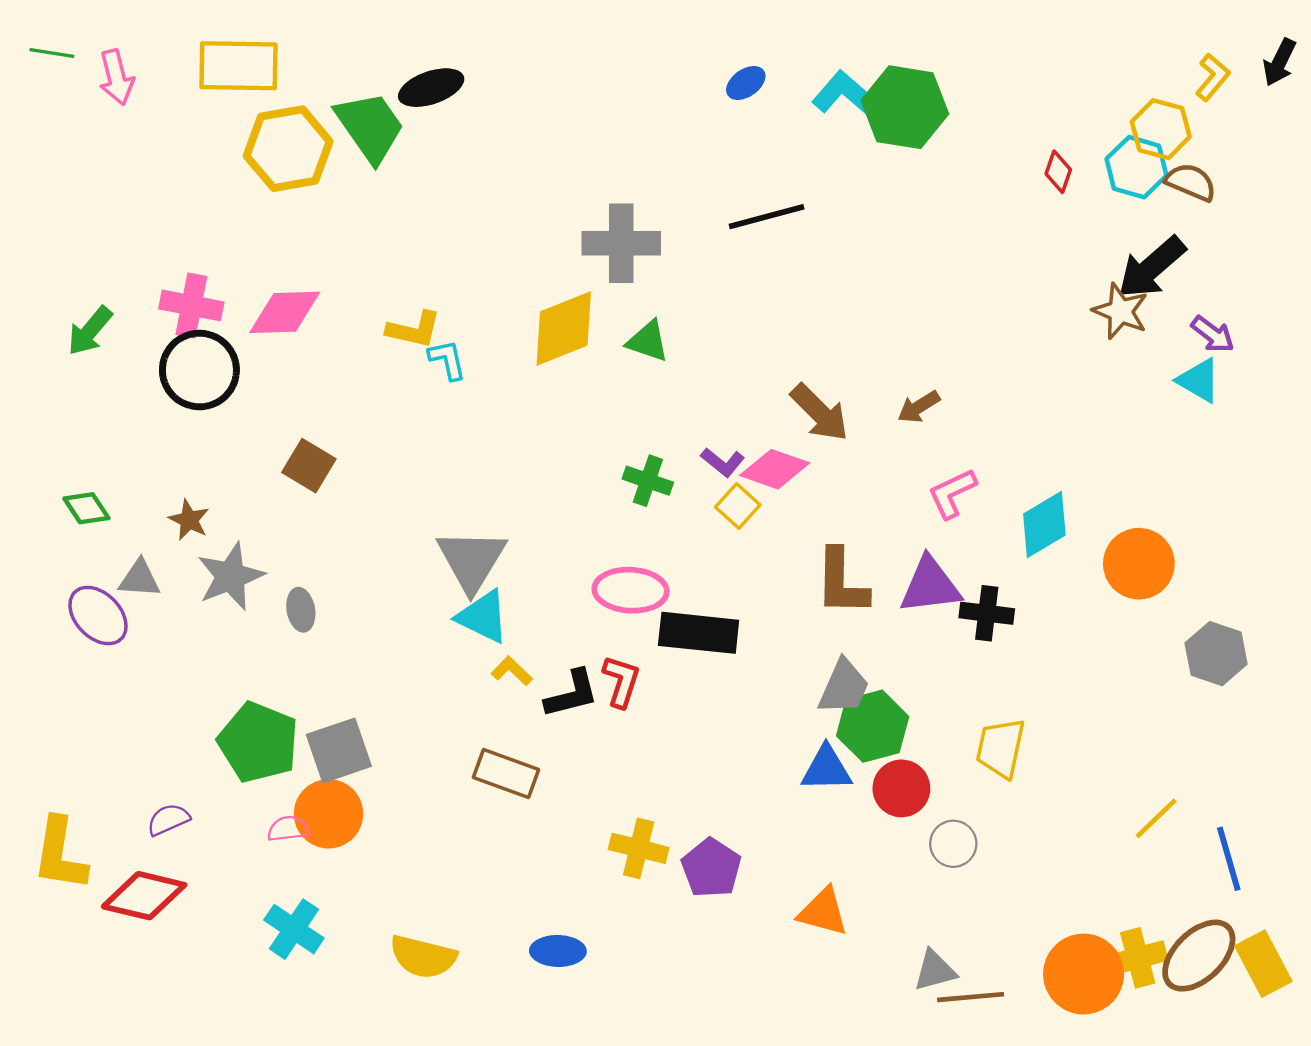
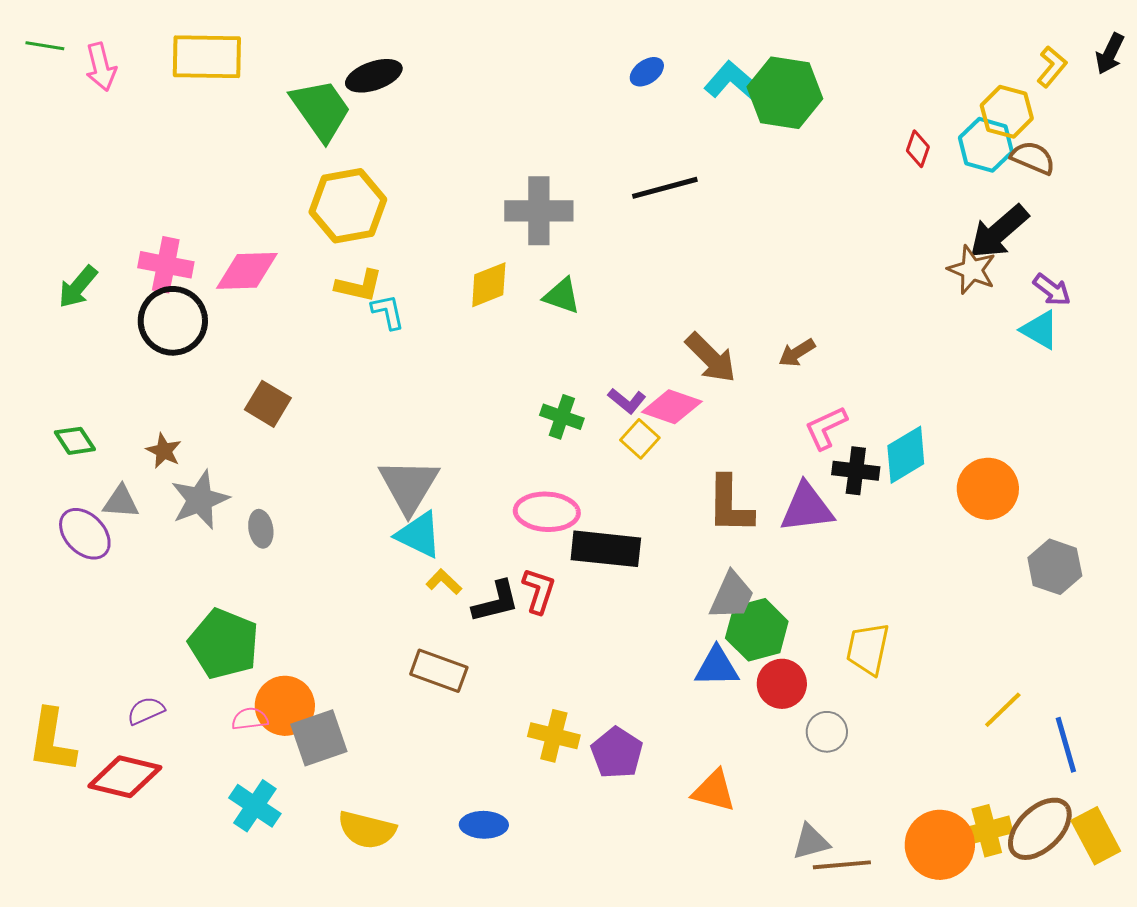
yellow hexagon: (288, 149) -> (348, 206), moved
yellow diamond: (564, 329) -> (489, 285), size x0.7
black cross: (987, 613) -> (856, 471), moved
gray square: (339, 750) -> (319, 738), moved

